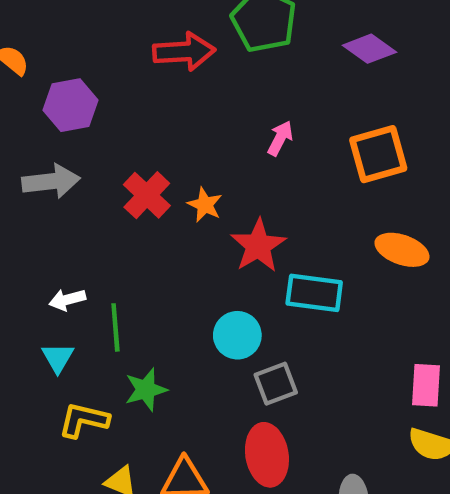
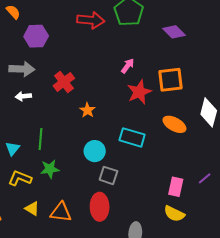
orange star: (205, 205) -> (87, 110), moved
red star: (258, 246) -> (139, 92), moved
white arrow: (67, 300) -> (23, 96), moved
gray square: (276, 384) -> (108, 175), turned 30

